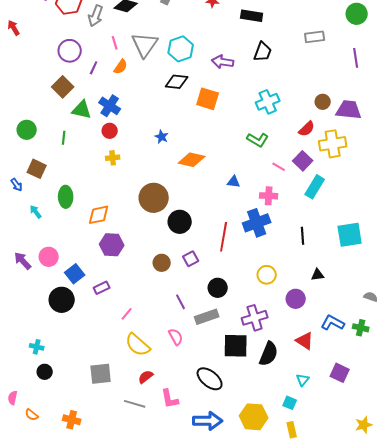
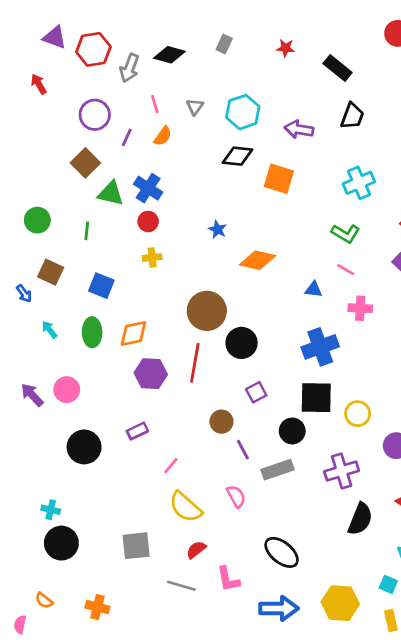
black rectangle: (252, 16) -> (338, 68), turned 30
red arrow: (14, 28) -> (39, 84), moved
gray triangle: (145, 45) -> (195, 107), size x0.5
pink line: (279, 167) -> (346, 270), moved
green ellipse: (66, 197) -> (92, 332), moved
blue cross: (257, 223) -> (320, 347), moved
red line: (224, 237) -> (195, 363), moved
brown circle: (162, 263) -> (221, 422), moved
blue square: (75, 274) -> (101, 286), moved, turned -30
black square: (236, 346) -> (316, 398), moved
black circle: (45, 372) -> (61, 543), size x1.6
pink semicircle: (13, 398) -> (20, 624), moved

